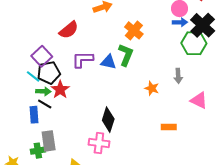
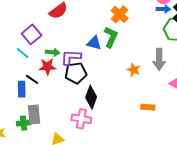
purple L-shape: (83, 59) -> (71, 57), moved
black pentagon: (49, 73) -> (76, 73), moved
gray arrow: (178, 76) -> (159, 59), size x1.5
red star: (60, 90) -> (47, 67), turned 30
green arrow: (43, 91) -> (53, 52), moved

